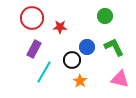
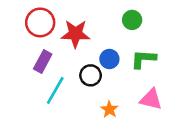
red star: (60, 27) -> (75, 34), size x1.6
green L-shape: (114, 47) -> (143, 59), turned -60
orange star: (80, 81) -> (109, 109), moved

